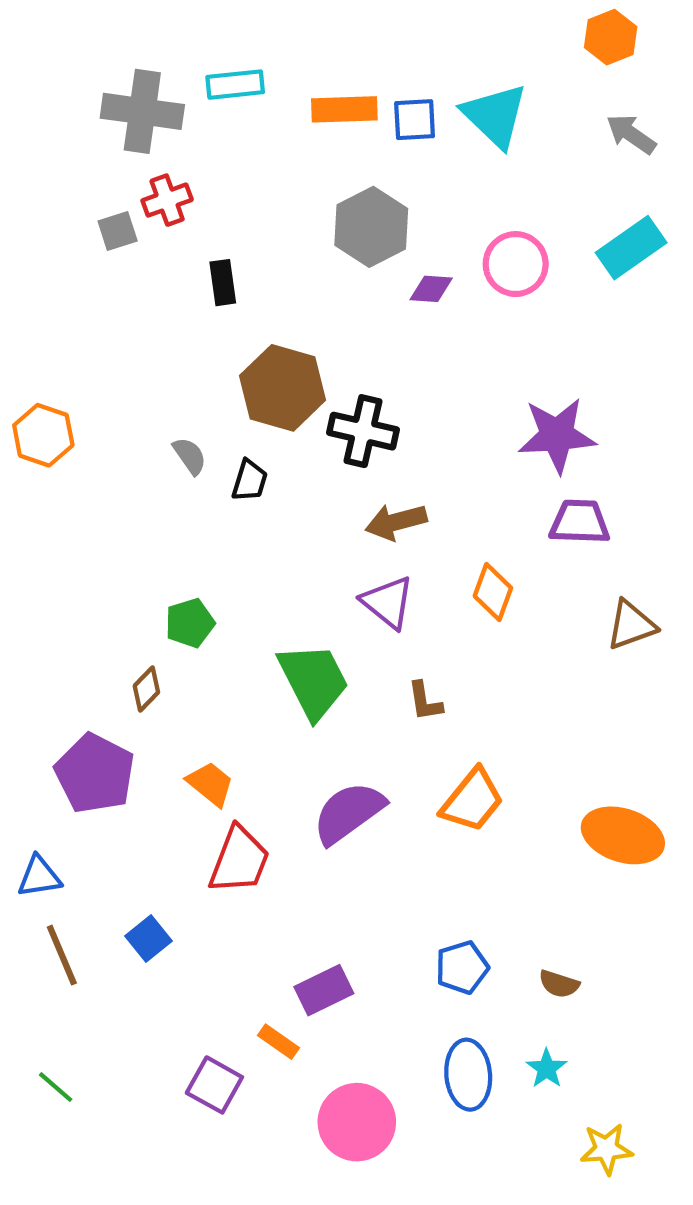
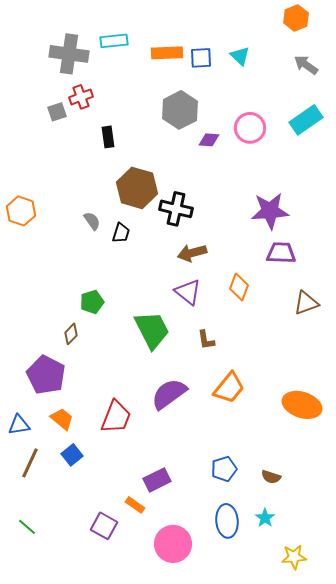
cyan triangle: (495, 116) -> (240, 56), size x0.6
orange trapezoid: (210, 784) -> (62, 419), moved
brown line: (62, 955) -> (30, 463), turned 48

